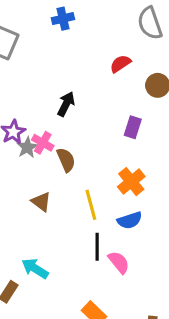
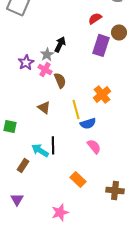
purple rectangle: (133, 127) -> (101, 45), moved, size x1.5
gray star: (27, 147) -> (47, 54), moved
blue semicircle: (130, 220) -> (88, 123), moved
black line: (97, 247) -> (53, 145), moved

